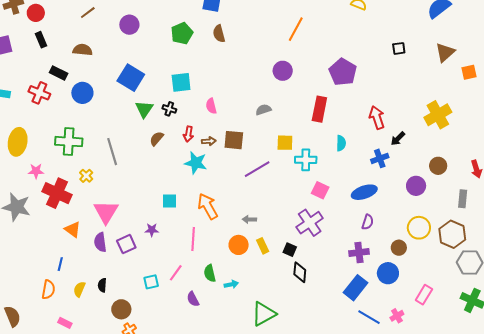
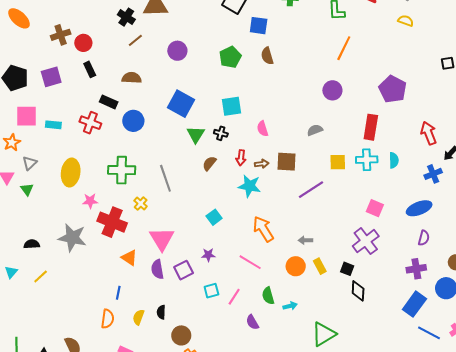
cyan cross: (306, 160) -> (367, 160), moved
cyan square: (169, 201) -> (214, 217), moved, turned -35
pink line: (193, 239) -> (250, 262), turned -60
cyan square: (151, 282) -> (211, 291), moved

